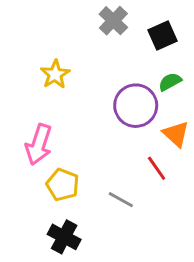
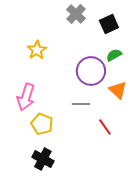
red line: (157, 168) -> (105, 127), moved
gray line: (121, 200) -> (81, 104), moved, turned -30

